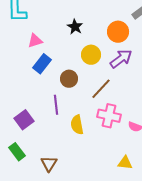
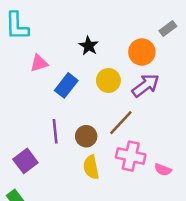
blue rectangle: (42, 64) -> (66, 85), moved
brown circle: (69, 79) -> (86, 136), moved
purple line: (56, 105) -> (55, 131), moved

